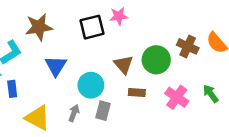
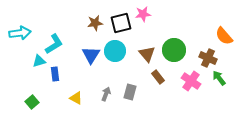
brown star: (39, 27) -> (95, 23), moved, size x0.7
brown cross: (188, 46) -> (208, 58), moved
cyan circle: (91, 85) -> (115, 51), moved
brown rectangle: (137, 92) -> (158, 77), turned 48
yellow triangle: (38, 118) -> (76, 98), size x0.6

